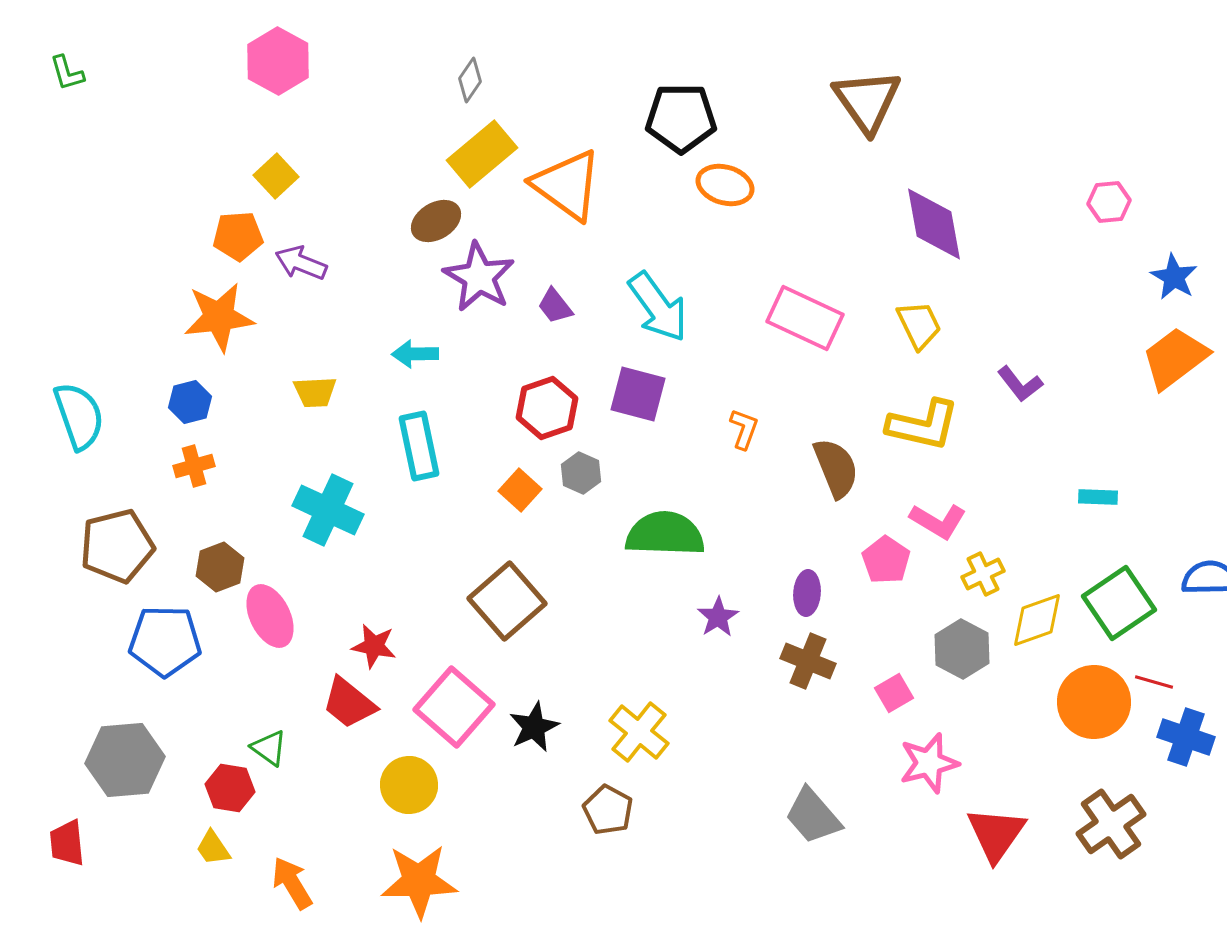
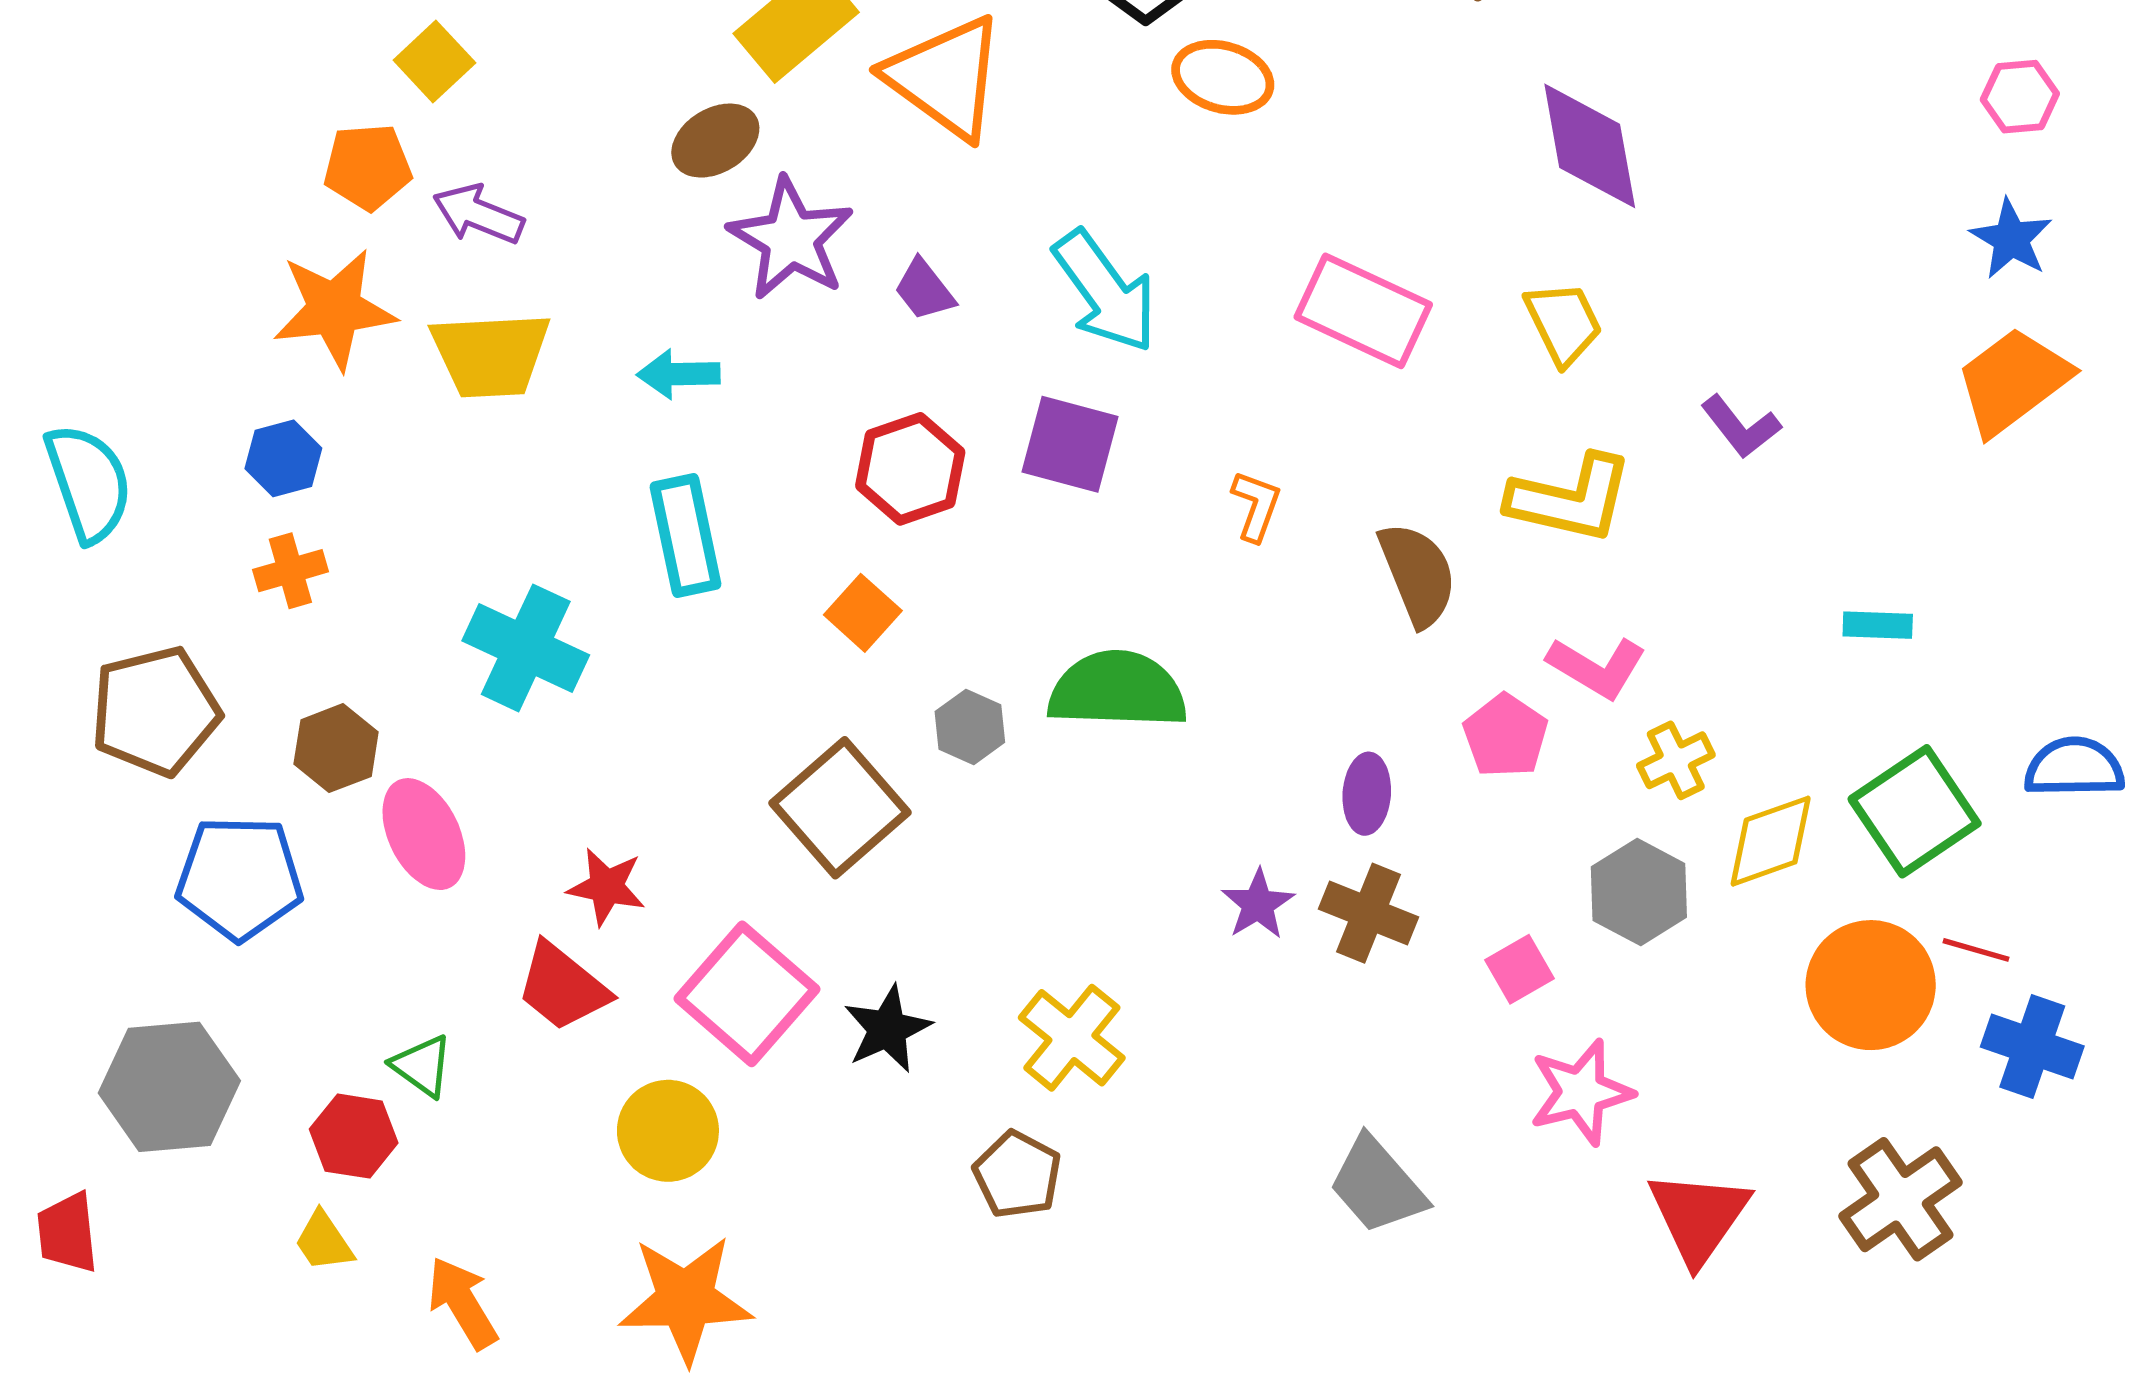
pink hexagon: (1109, 202) -> (2020, 97), moved
yellow trapezoid: (315, 392) -> (491, 355), moved, size x1.6
gray hexagon: (581, 473) -> (970, 727), moved
purple star: (718, 617) -> (1258, 904), moved

